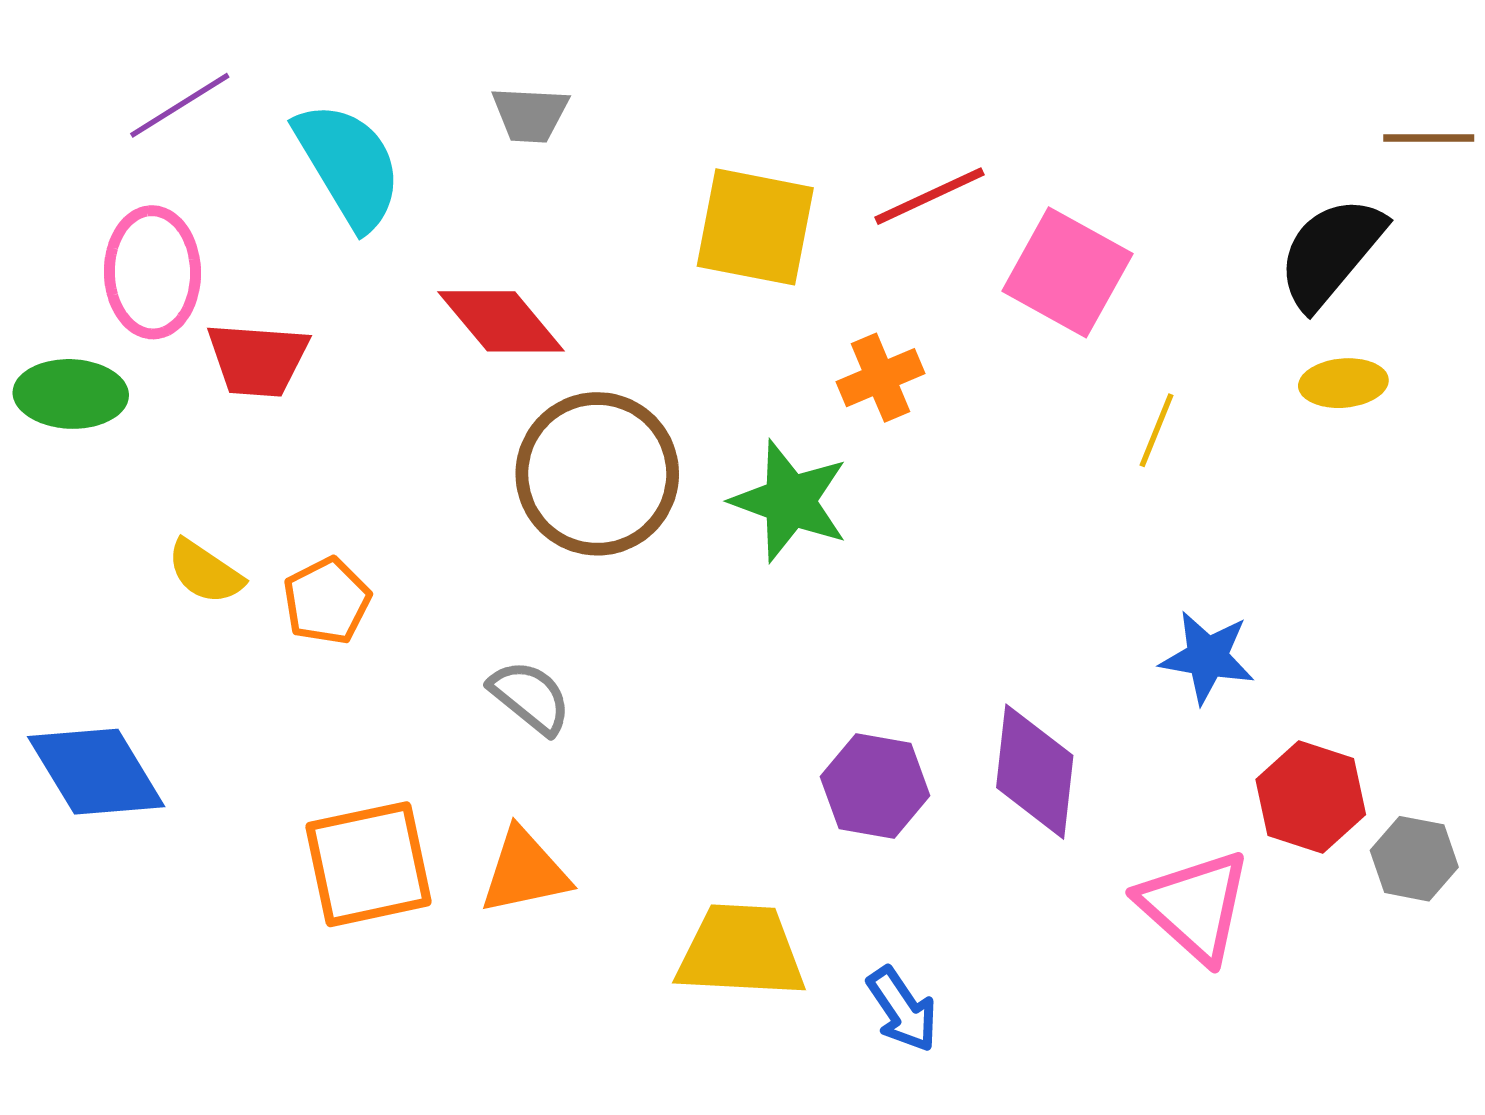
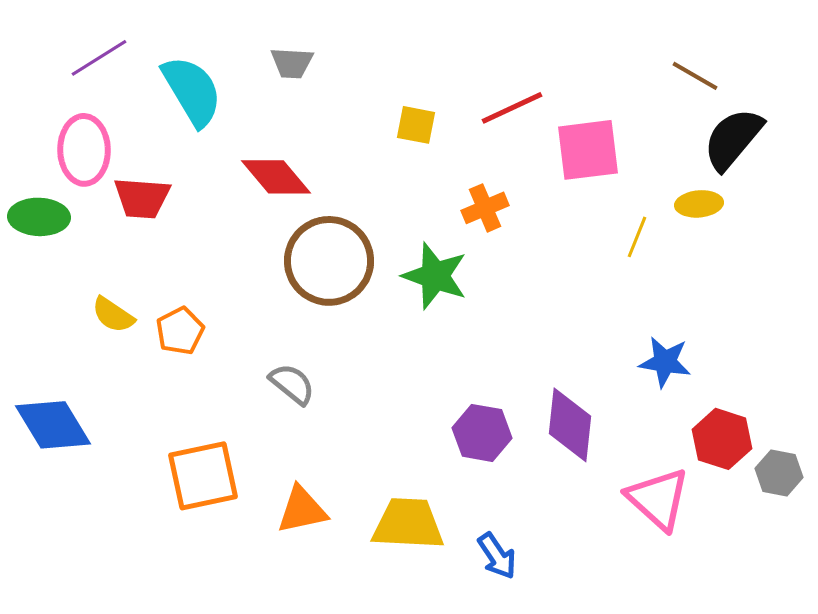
brown line: (1429, 138) -> (695, 76), moved, turned 30
yellow square: (755, 227) -> (416, 125), size x0.6
pink square: (1067, 272) -> (588, 150), turned -36
yellow ellipse: (1343, 383) -> (699, 204), moved
orange triangle: (525, 871) -> (302, 510), moved

